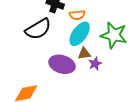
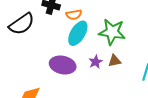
black semicircle: (38, 29) -> (22, 24), moved
brown triangle: (84, 54) -> (115, 61), moved

